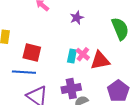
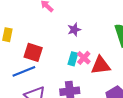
purple star: (77, 18) -> (74, 30), moved
blue line: (24, 72) -> (24, 71), turned -30

